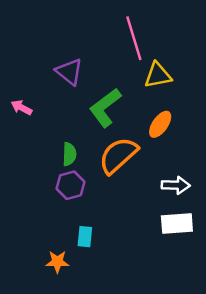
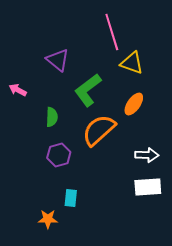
yellow triangle: (158, 75) -> (132, 63), turned 30
green semicircle: (69, 154) -> (52, 117), moved

